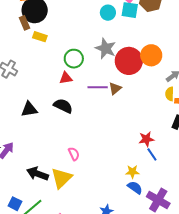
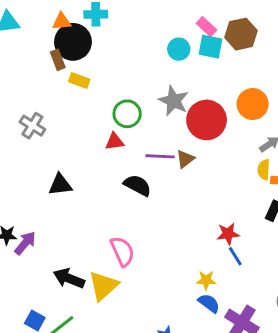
orange circle: (151, 55) -> (253, 104), moved
black semicircle: (63, 106) -> (137, 185), moved
pink semicircle: (74, 154) -> (122, 251), size x1.5

